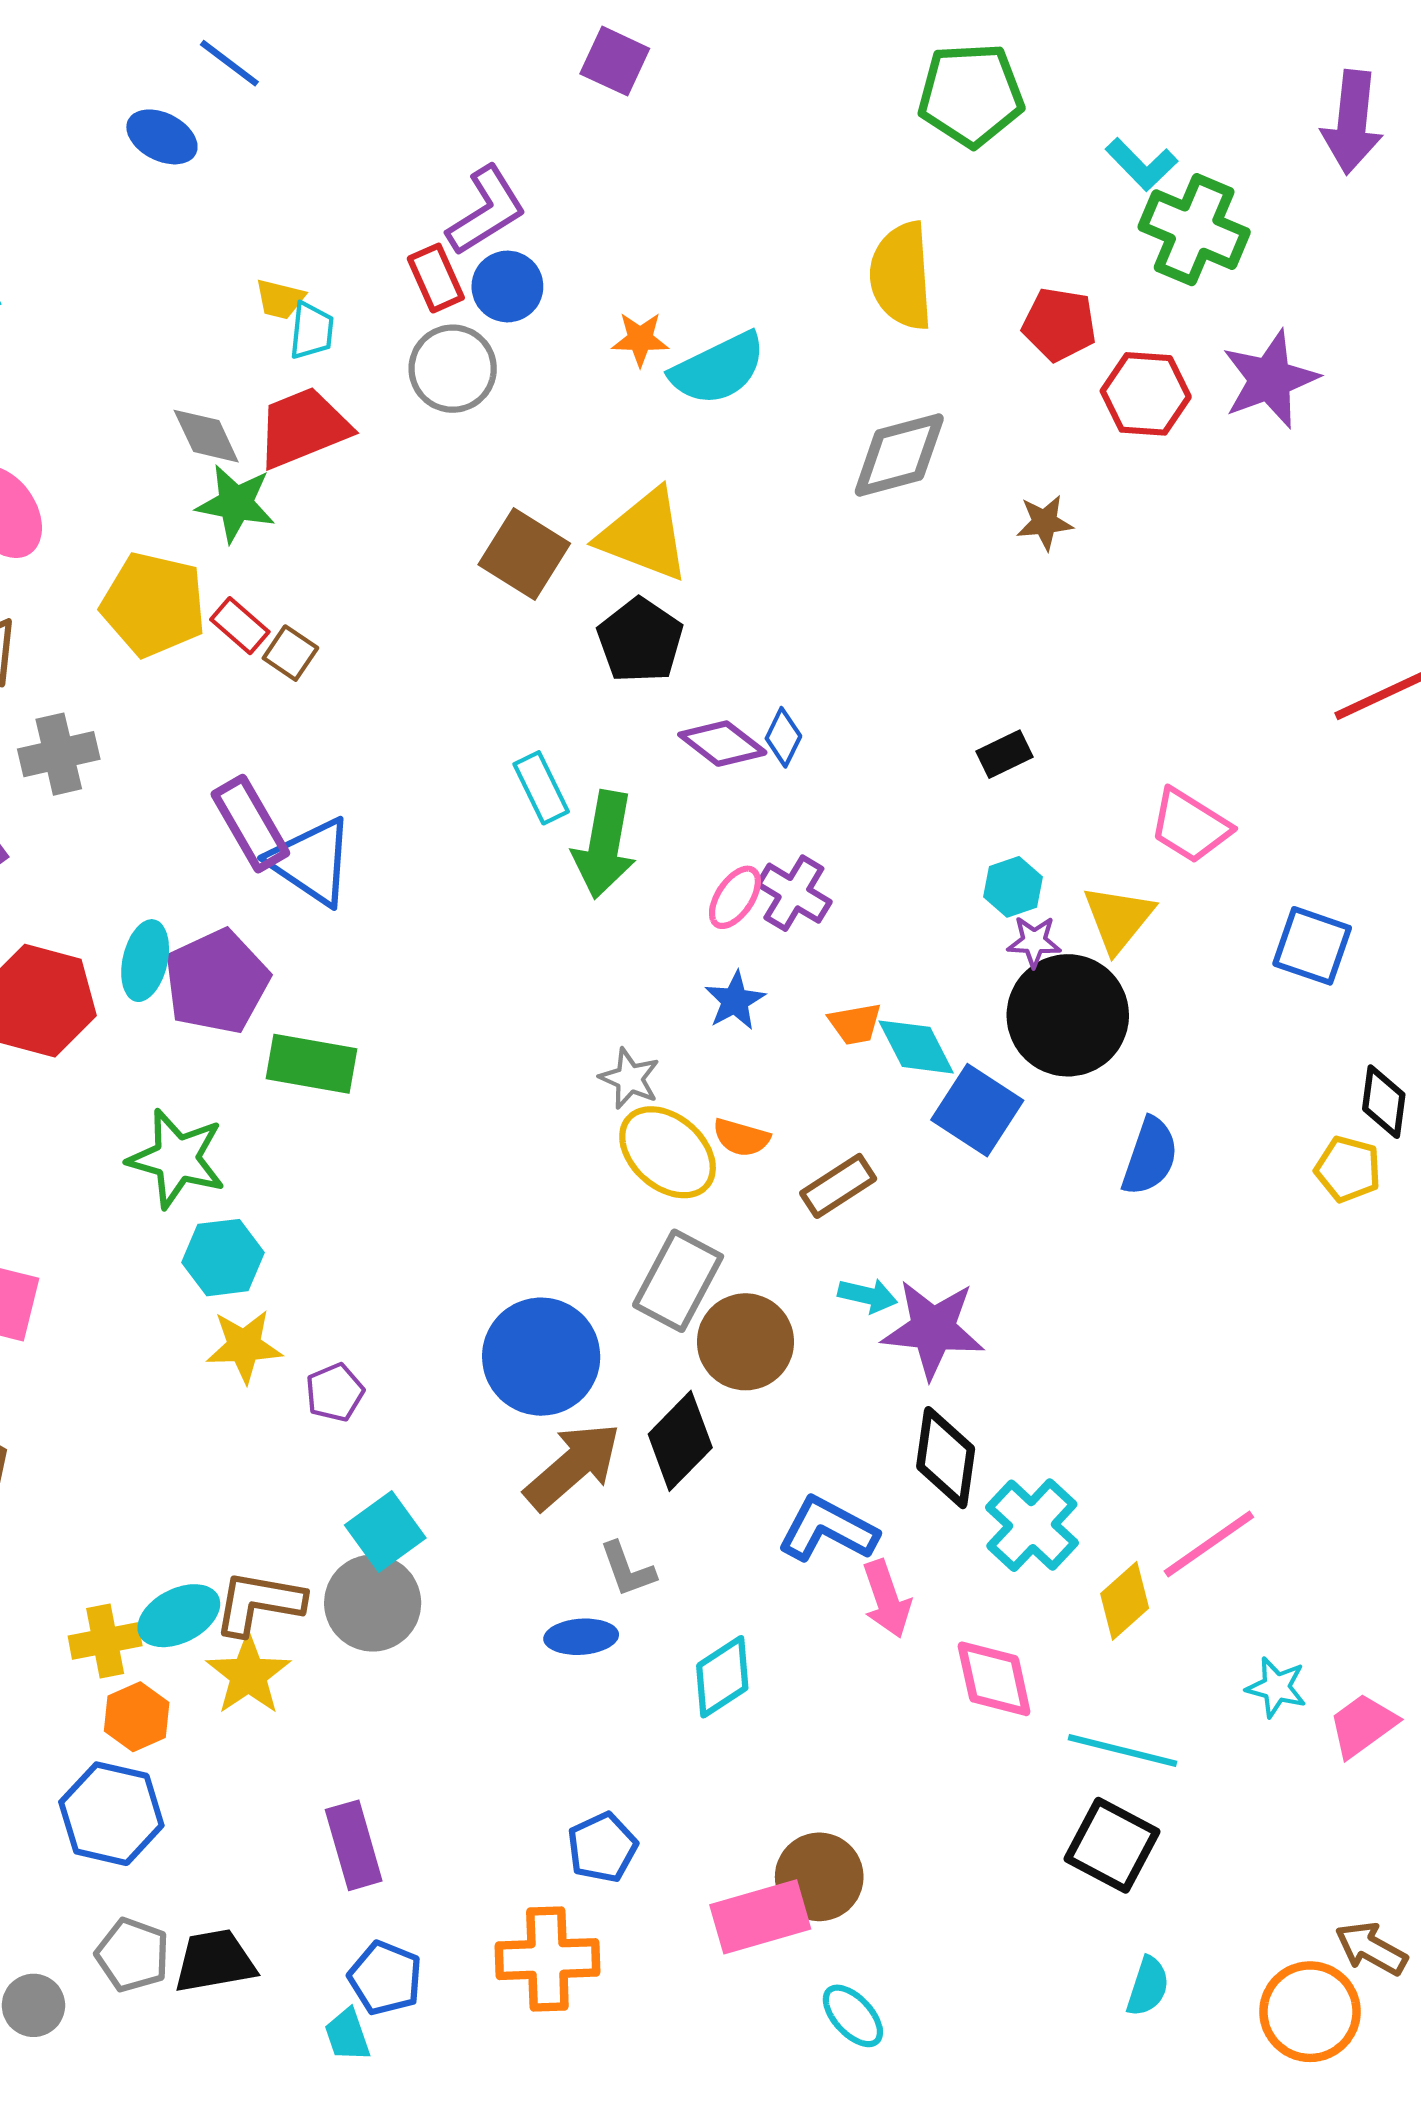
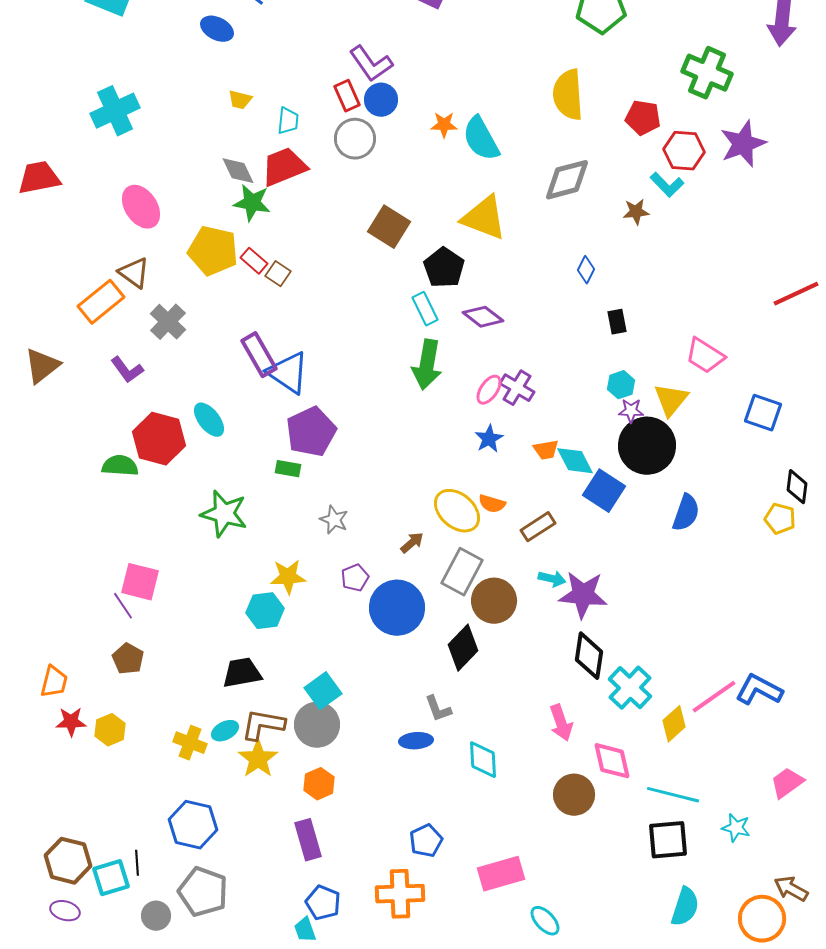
cyan L-shape: (1141, 164) -> (667, 185), moved
purple L-shape: (486, 211) -> (371, 64), turned 87
yellow trapezoid: (280, 299) -> (240, 100), moved
cyan semicircle: (718, 369) -> (481, 139), turned 87
yellow triangle: (644, 535) -> (484, 218), moved
blue diamond: (783, 737) -> (586, 270), moved
gray cross: (59, 754) -> (168, 322), turned -33
black rectangle: (1005, 754) -> (617, 322), turned -75
cyan rectangle: (541, 788) -> (425, 309), moved
cyan ellipse: (145, 961) -> (209, 420), turned -51
purple pentagon: (217, 982) -> (311, 432), moved
green rectangle: (312, 1064) -> (288, 469), size x0.6
gray star: (630, 1079) -> (334, 520), moved
cyan hexagon: (223, 1258) -> (265, 611), moved
yellow star: (244, 1346) -> (288, 577), moved
purple pentagon: (335, 1392) -> (355, 578), moved
brown arrow: (573, 1466) -> (412, 543), moved, size x0.5
blue L-shape: (828, 1529) -> (759, 690), moved
cyan ellipse: (179, 1616) -> (225, 731), size x0.7
yellow cross: (105, 1641) -> (190, 743), turned 32
cyan diamond: (722, 1677) -> (483, 760), turned -60
cyan star: (1276, 1687) -> (736, 828), moved
orange hexagon: (137, 1717) -> (319, 784), moved
black square: (1112, 1845) -> (668, 840), turned -33
brown circle: (819, 1877) -> (574, 795), moved
gray pentagon: (132, 1955) -> (203, 892), size x1.4
black trapezoid: (215, 1961) -> (242, 673), moved
cyan semicircle: (1148, 1986) -> (685, 907), size x1.4

